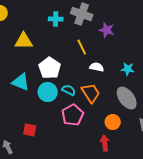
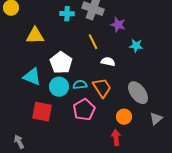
cyan star: (128, 69) -> (136, 46), moved
cyan semicircle: (69, 90) -> (80, 85), turned -32
red square: (30, 130) -> (42, 112), moved, size x1.5

